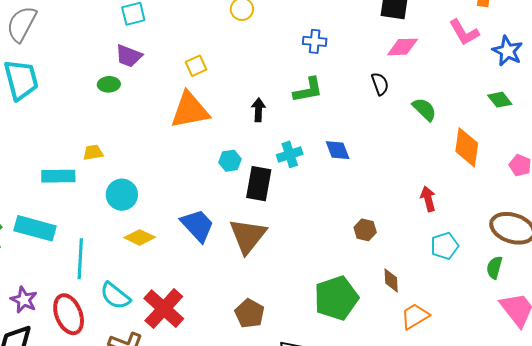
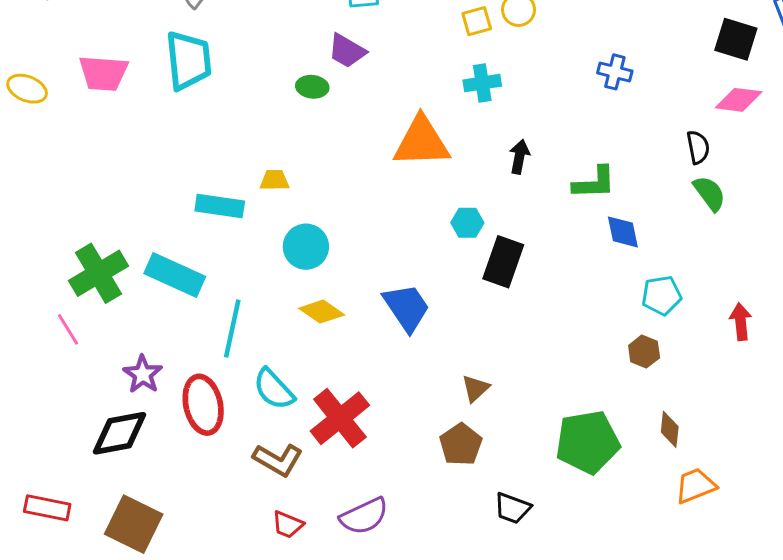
yellow square: (196, 66) -> (477, 21), moved
green L-shape: (308, 90) -> (594, 183), moved
green semicircle: (424, 109) -> (709, 193), moved
cyan cross: (290, 154) -> (482, 83), moved
brown triangle: (248, 236) -> (475, 388), moved, size x0.5
cyan pentagon: (445, 246) -> (662, 295), moved

